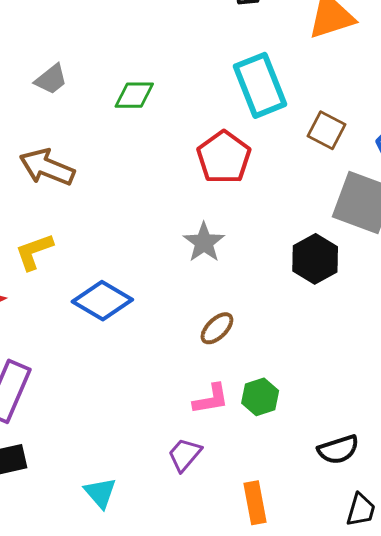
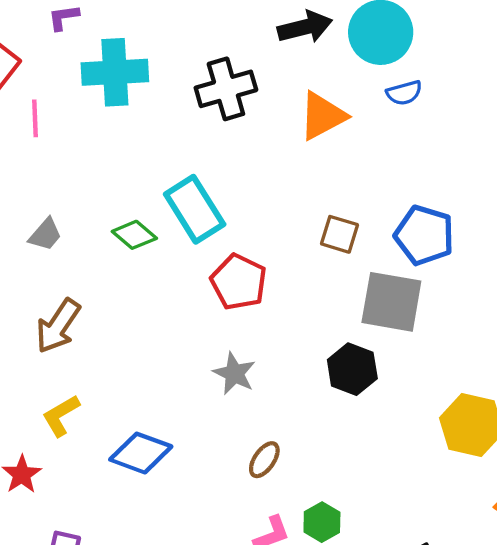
cyan rectangle: (260, 85) -> (195, 209), moved
green diamond: (134, 95) -> (134, 235), turned 51
brown arrow: (47, 167) -> (58, 326), turned -68

